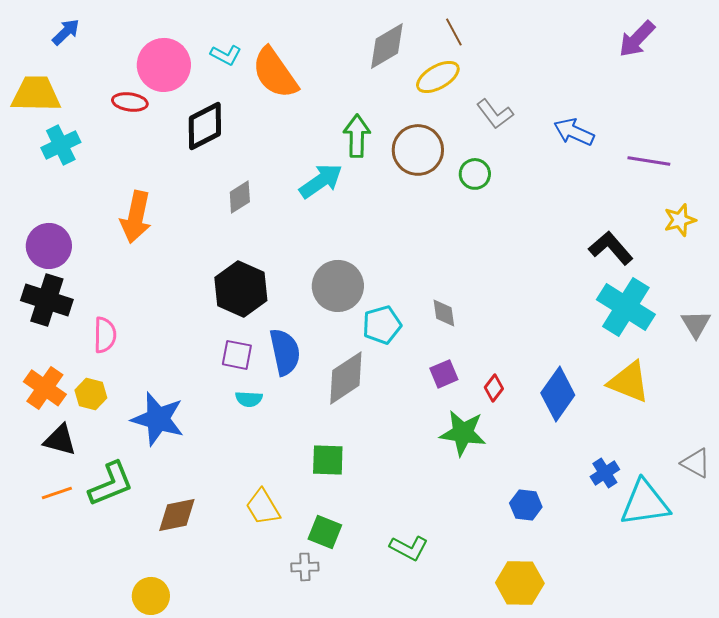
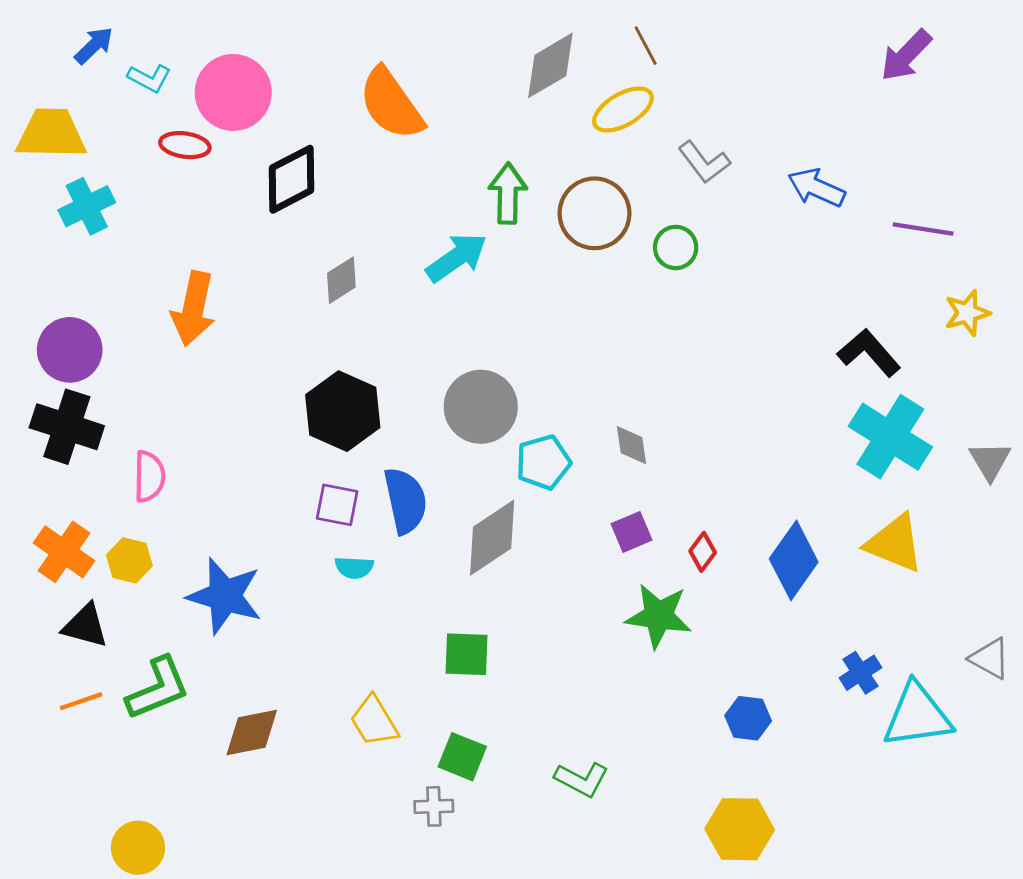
cyan L-shape: (226, 55) -> (149, 78), moved
yellow circle: (151, 596) -> (138, 848), moved

